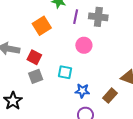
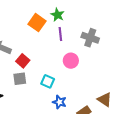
purple line: (76, 17) -> (60, 34), moved, turned -32
orange square: (42, 26) -> (37, 23), moved, turned -36

